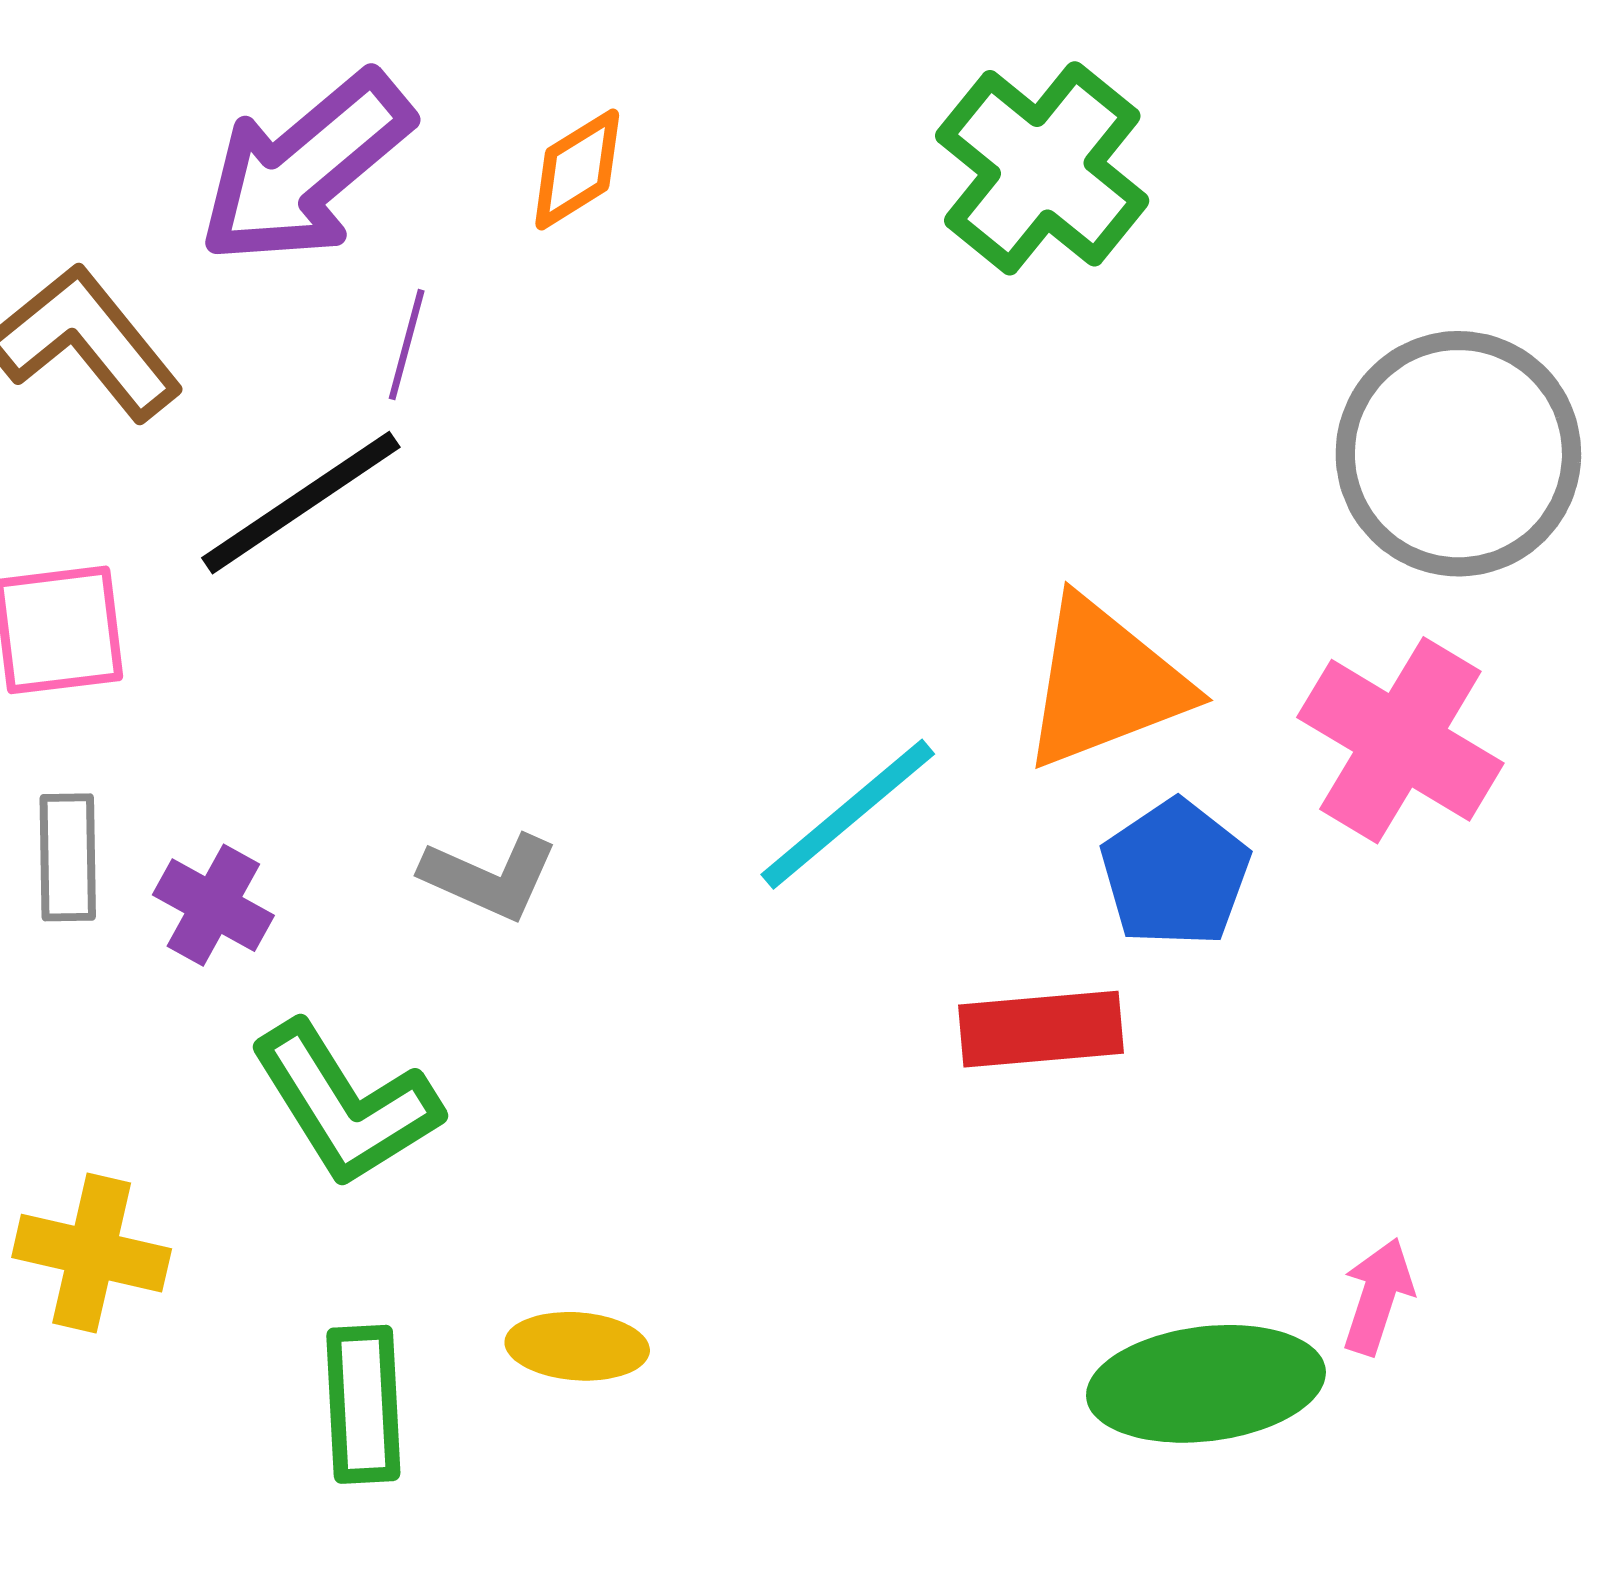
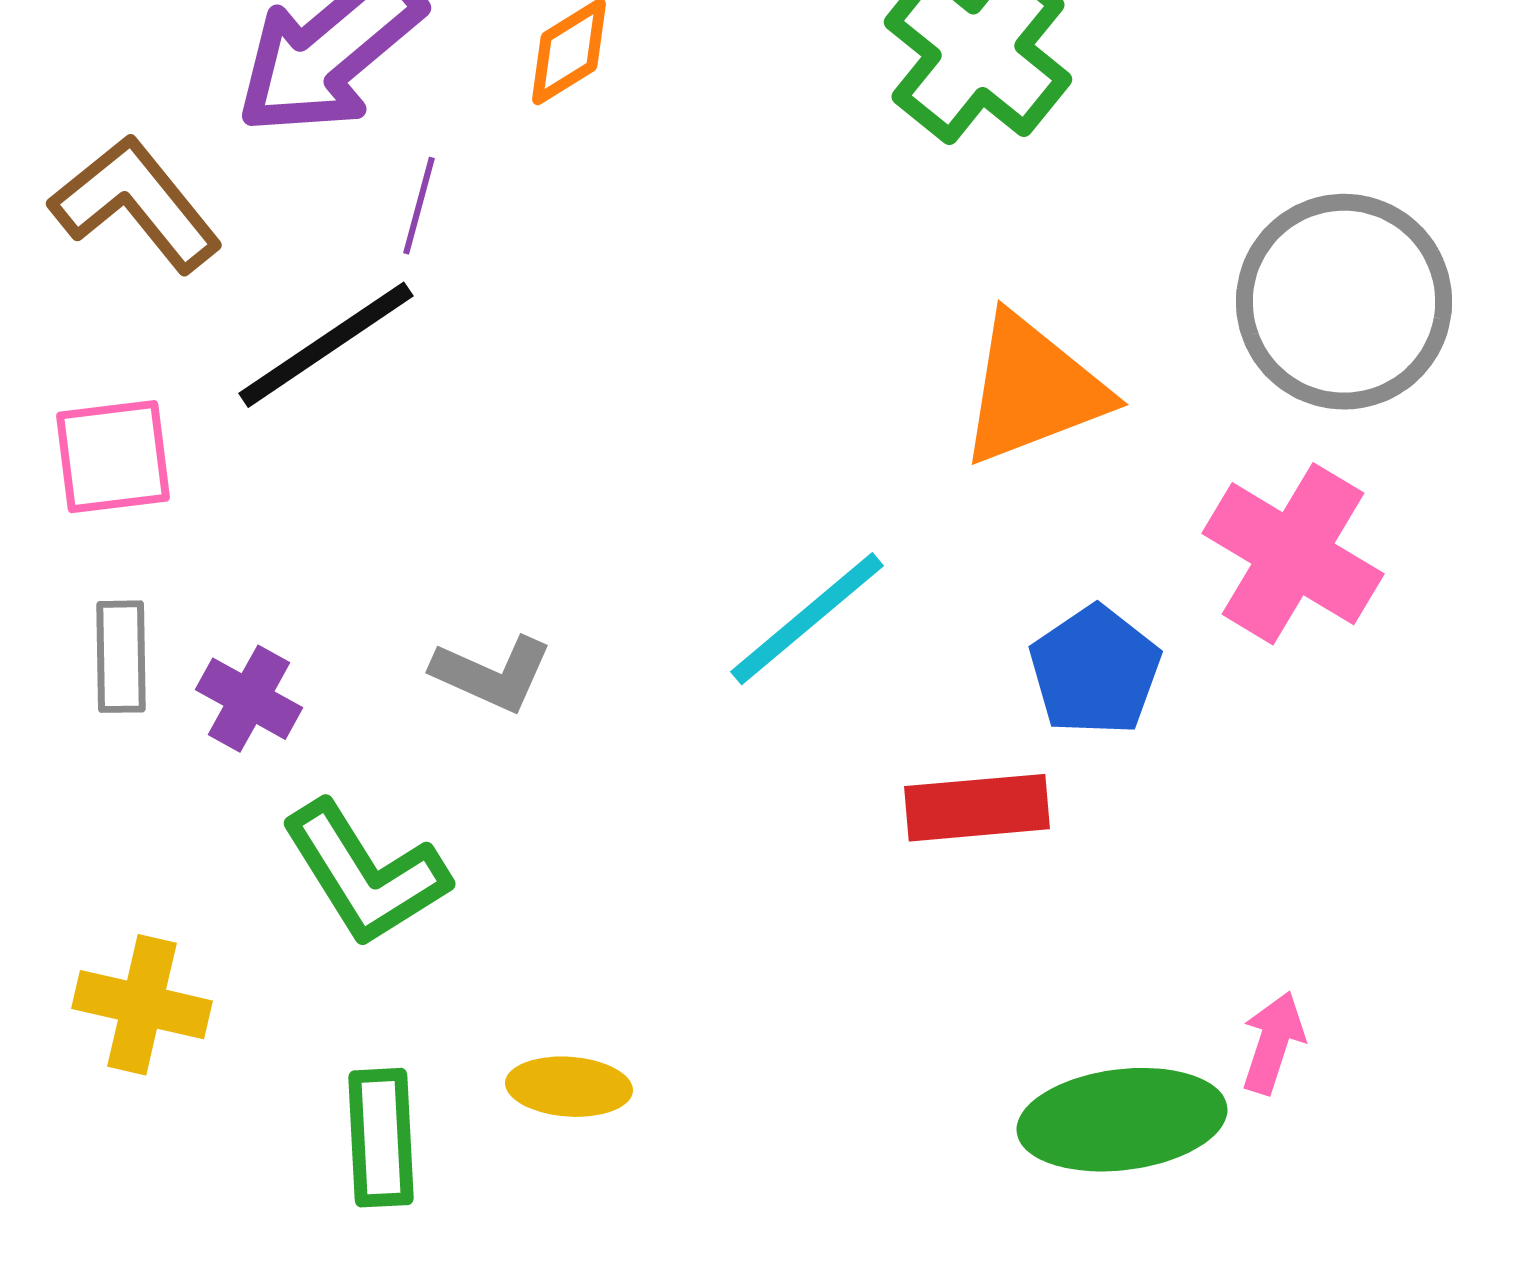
orange triangle: (1105, 683) -> (1033, 390), moved

